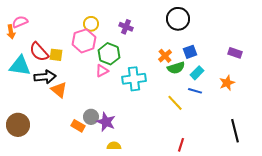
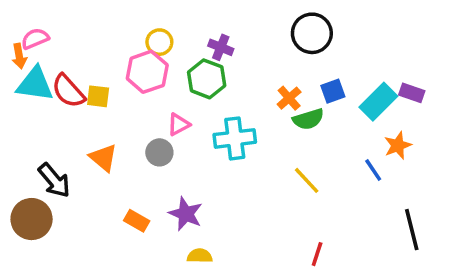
green hexagon: (109, 54) -> (207, 79), moved
cyan triangle: (20, 66) -> (35, 84), moved
cyan rectangle: (197, 73) -> (378, 102), moved, size x1.5
black arrow: (45, 77) -> (54, 180), moved, turned 55
blue line: (195, 91) -> (373, 170), moved, turned 40
gray circle: (91, 117) -> (159, 152), moved

